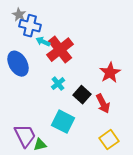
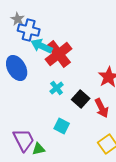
cyan arrow: (43, 42) -> (42, 46), size x1.5
cyan square: (63, 122) -> (62, 126), size x0.7

